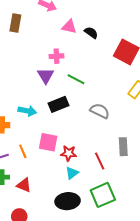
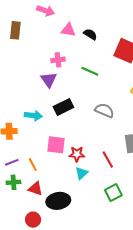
green line: (76, 79) -> (90, 71), moved
orange line: (23, 151) -> (33, 165), moved
green square: (103, 195) -> (113, 193), size x0.7
black ellipse: (68, 201) -> (58, 201), moved

